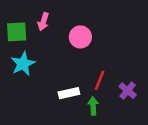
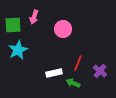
green arrow: (93, 106) -> (73, 83), turned -64

